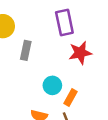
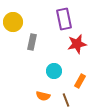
orange rectangle: (70, 97) -> (80, 81), moved

